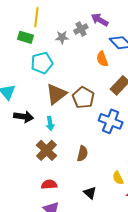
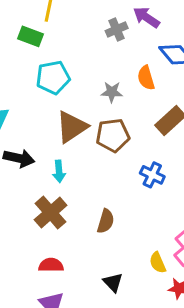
gray star: (62, 37) -> (112, 92), moved
brown pentagon: (83, 98) -> (113, 135), turned 30
blue cross: (111, 121) -> (152, 175), size x0.7

